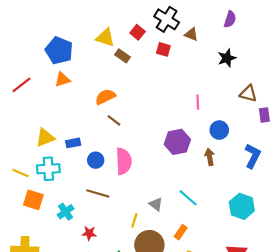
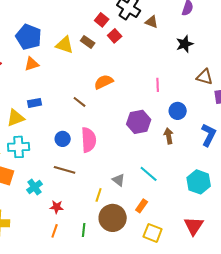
yellow triangle: (105, 38) -> (65, 45), moved
red square: (163, 49) -> (115, 36), moved, turned 32
orange semicircle: (105, 97) -> (104, 82), moved
blue rectangle: (73, 143) -> (35, 103), moved

